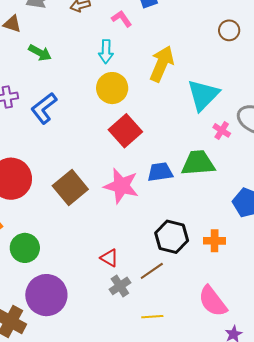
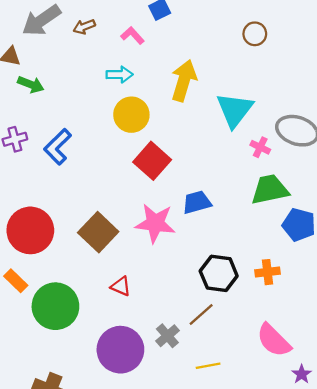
cyan arrow: (106, 52) -> (120, 75), turned -85
green arrow: (40, 53) -> (31, 84), moved
green trapezoid: (198, 163) -> (270, 190), moved
green circle: (25, 248) -> (55, 306), size x1.4
red triangle: (109, 258) -> (121, 286), moved
purple circle: (46, 295) -> (120, 350), moved

